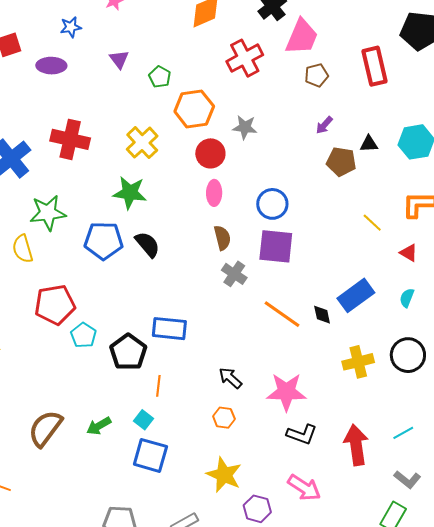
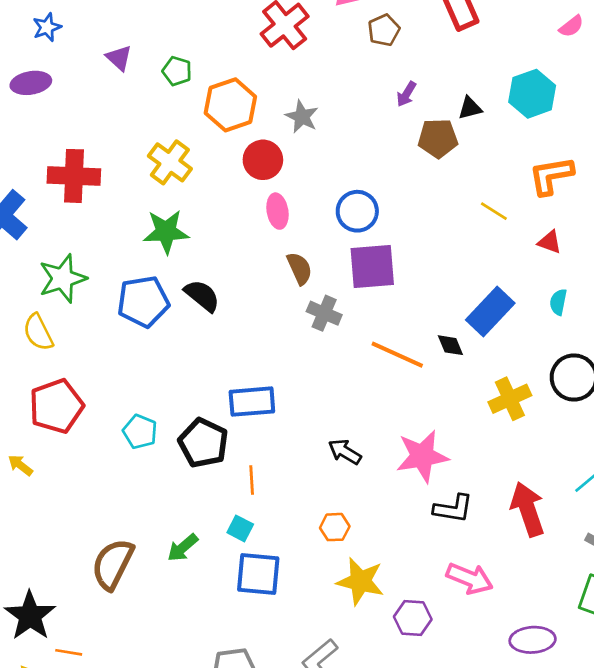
gray star: (245, 127) -> (302, 117), turned 30
red pentagon: (55, 305) -> (56, 406), moved
orange hexagon: (224, 418) -> (335, 527), moved

